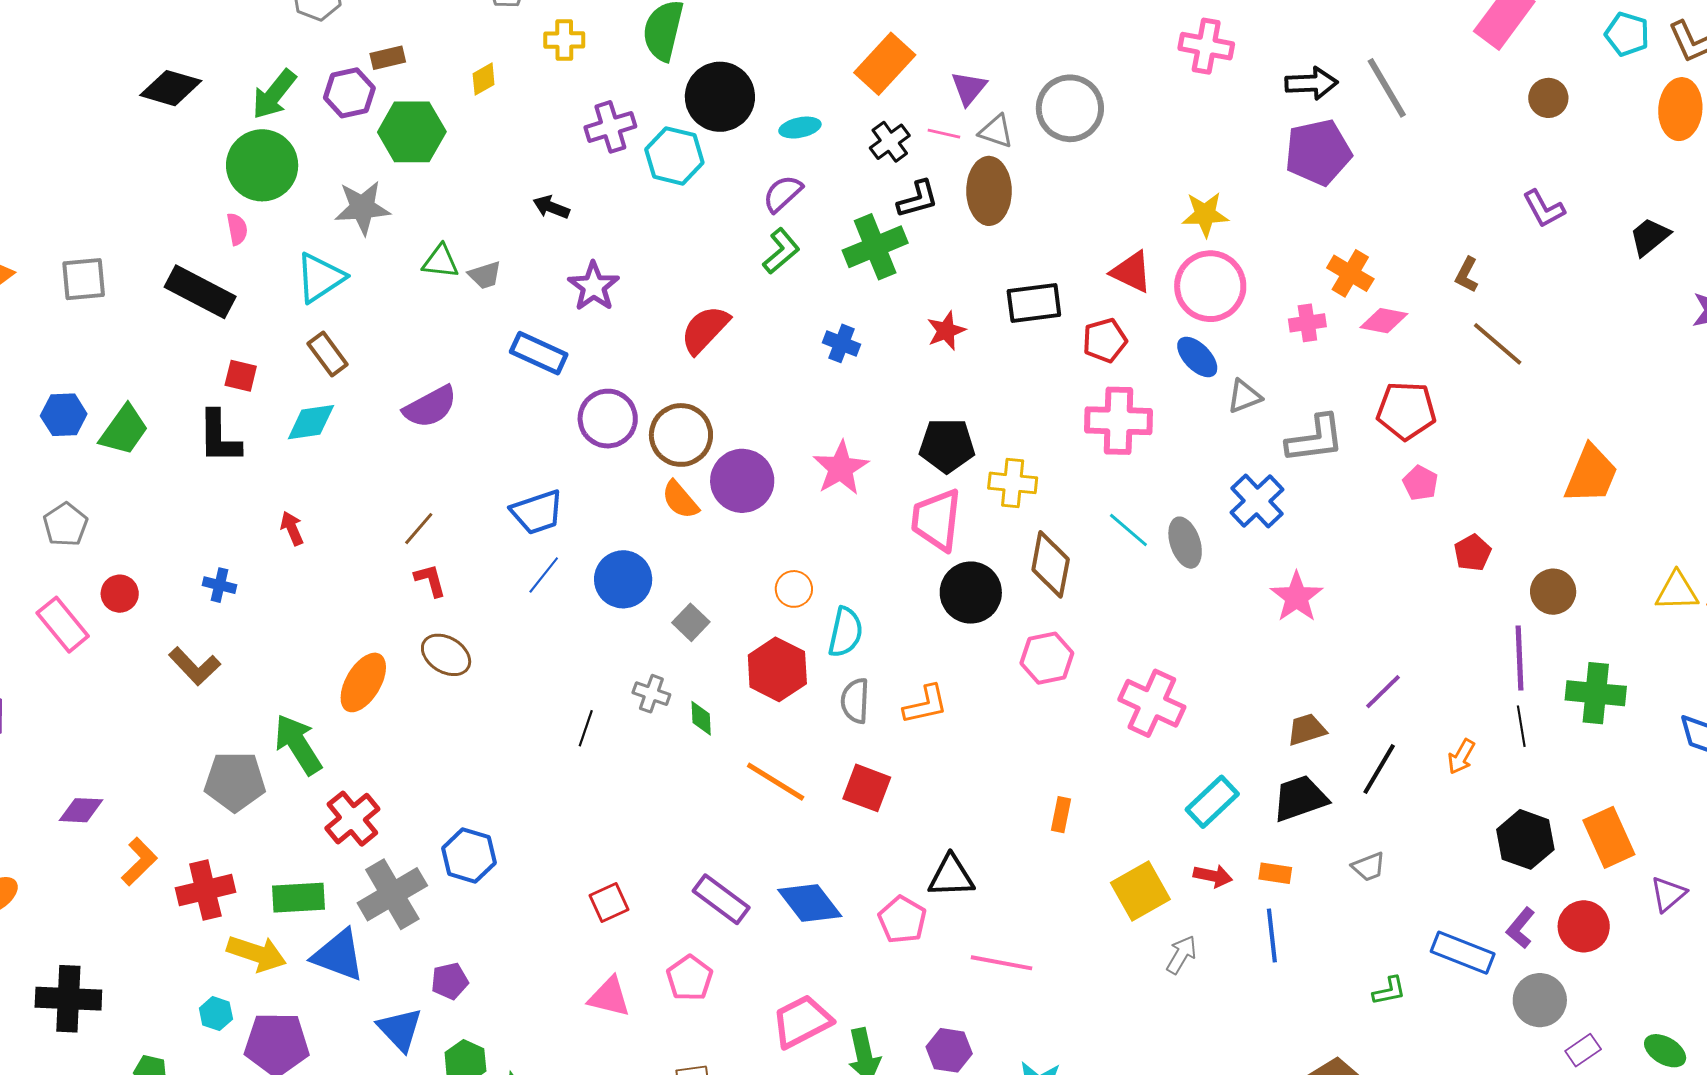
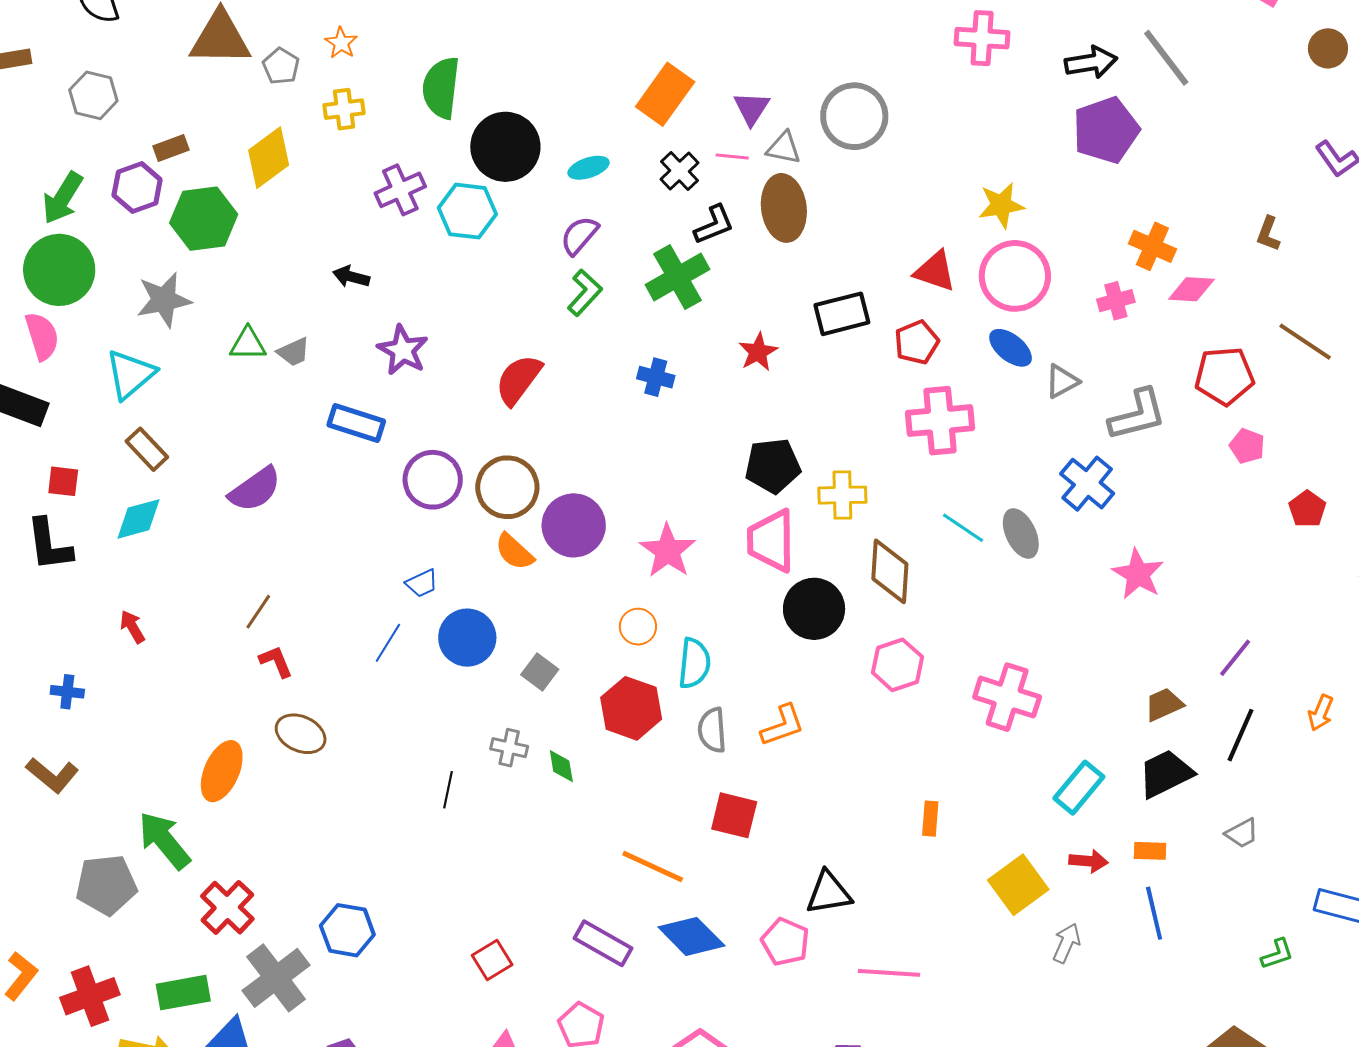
yellow diamond: (484, 79) -> (269, 158), size x1.8
pink semicircle: (237, 229) -> (42, 336), size x1.5
brown line: (1498, 344) -> (1305, 342), moved
pink star: (841, 468) -> (668, 551), moved
blue trapezoid: (537, 512) -> (422, 583), moved, size x0.6
orange line: (776, 782) -> (653, 867), moved

